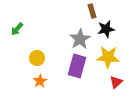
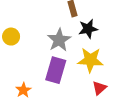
yellow circle: (37, 58) -> (11, 37), moved
orange star: (40, 81) -> (23, 90), moved

